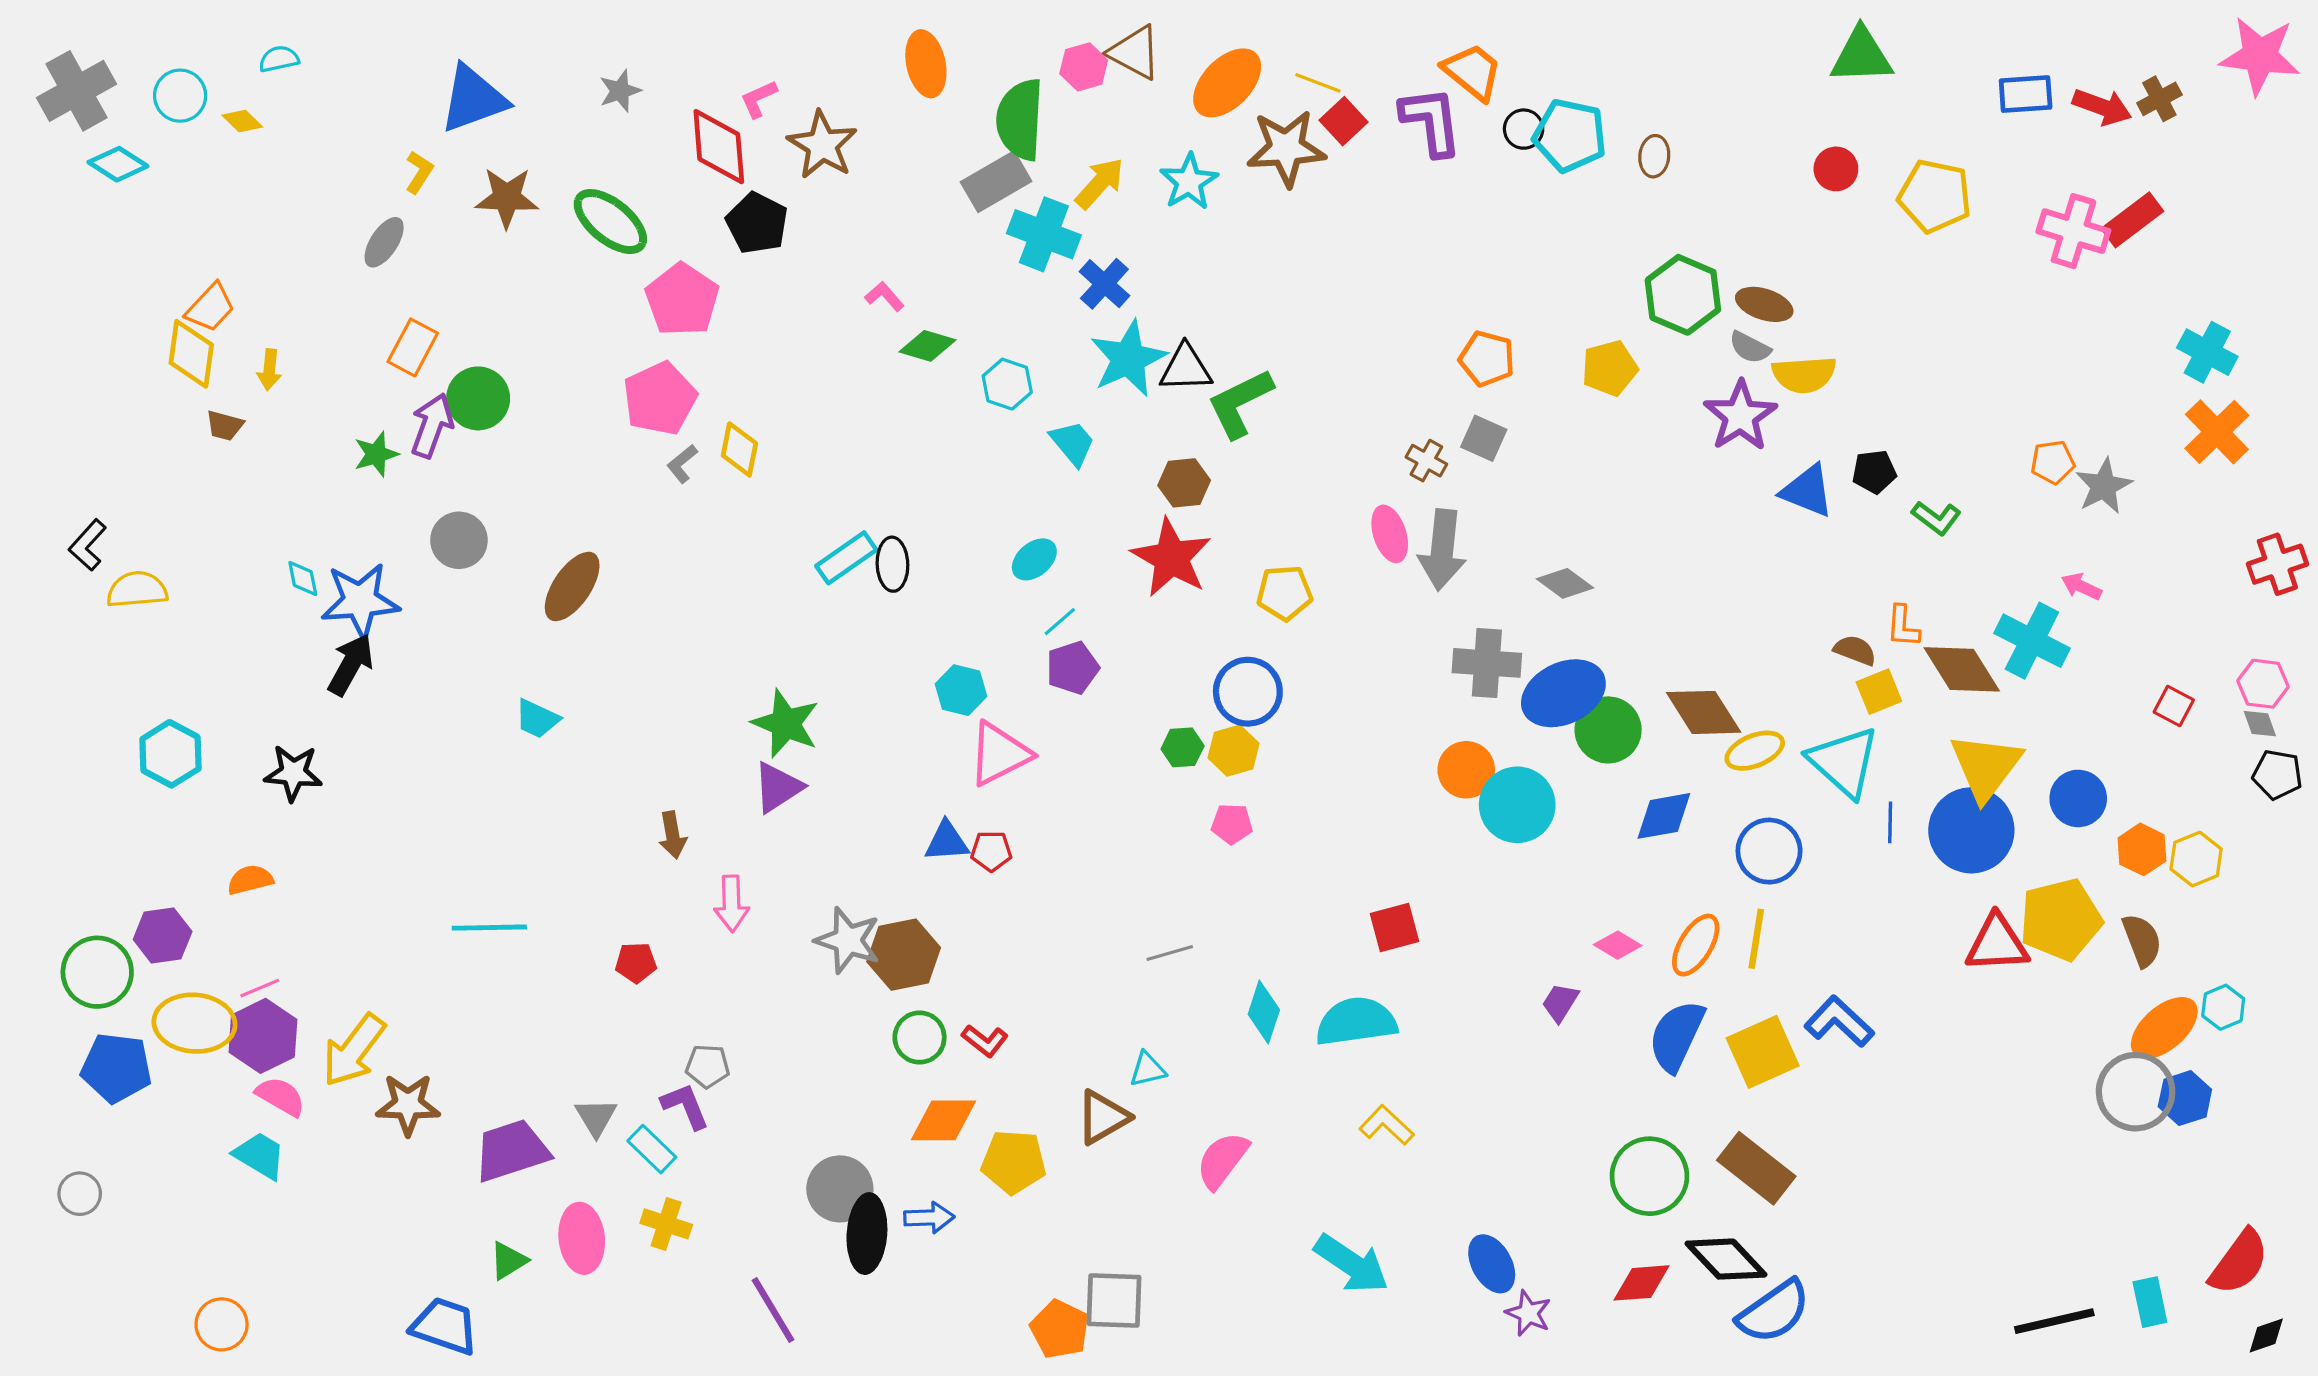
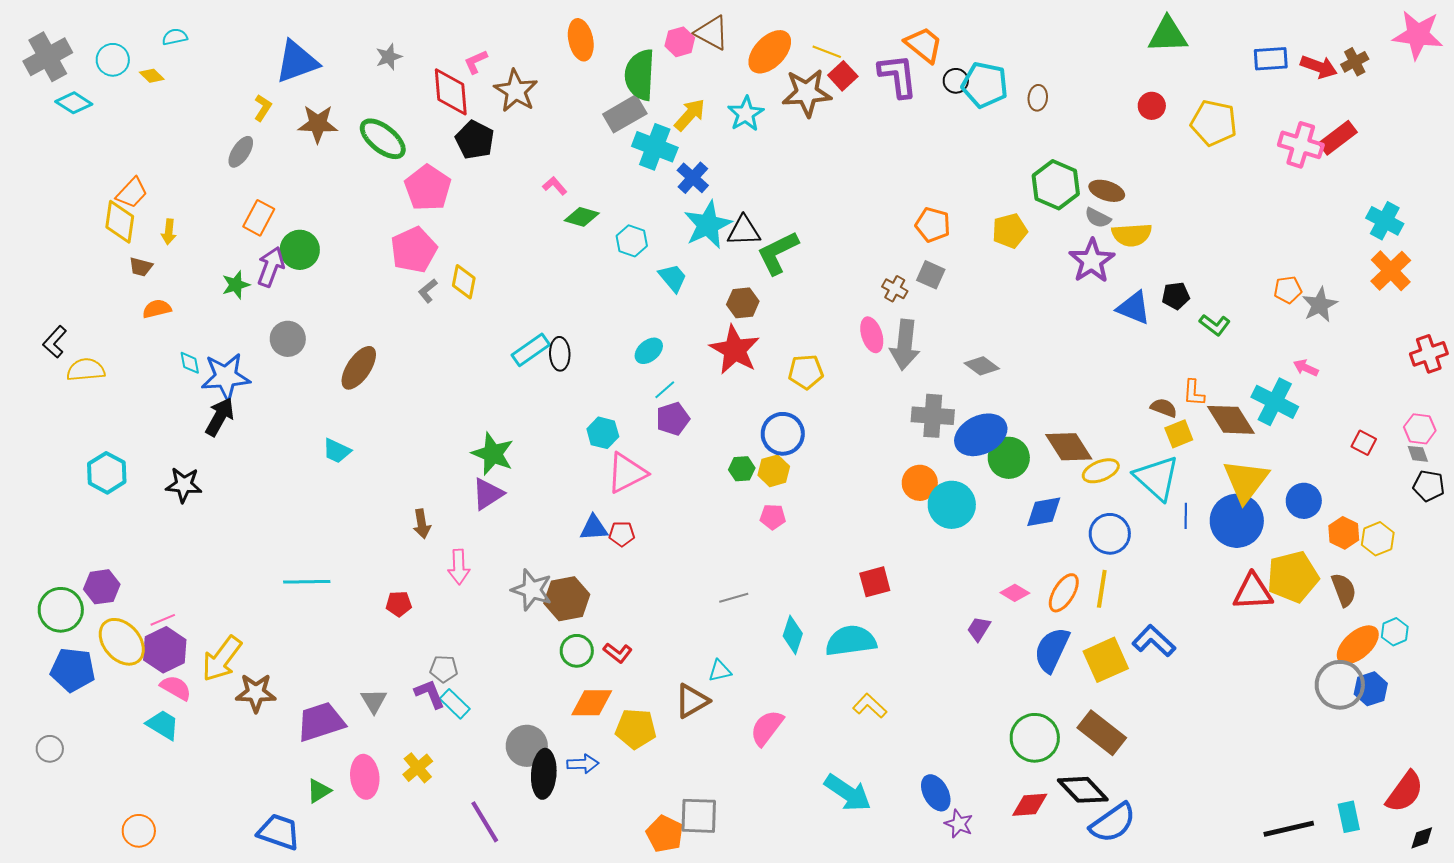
orange semicircle: (250, 880) -> (157, 309), moved
yellow ellipse: (194, 1023) -> (122, 642), turned 45
cyan rectangle: (652, 1149) -> (455, 704), moved
yellow cross: (666, 1224) -> (418, 768), turned 32

